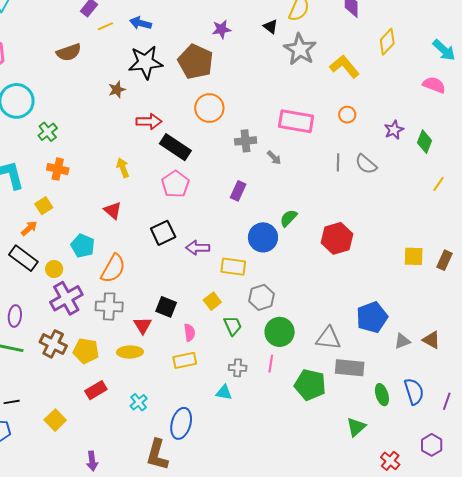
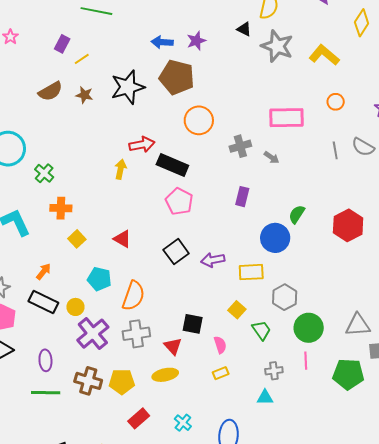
blue arrow: (141, 23) -> (162, 42), moved
brown star: (117, 90) -> (84, 95), moved, turned -30
yellow arrow: (123, 168) -> (120, 169), moved, turned 42
yellow square: (44, 206) -> (77, 239), moved
yellow rectangle: (185, 360) -> (221, 373), size x0.7

